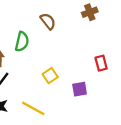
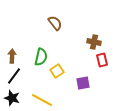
brown cross: (90, 12) -> (94, 42), moved, turned 32
green semicircle: (22, 42) -> (41, 57), moved

